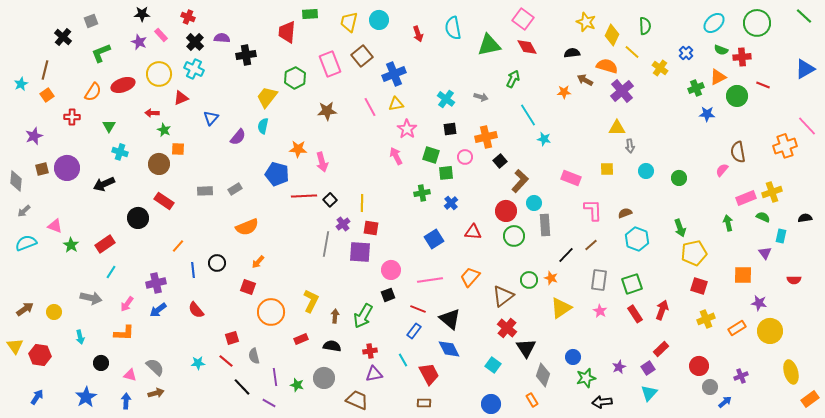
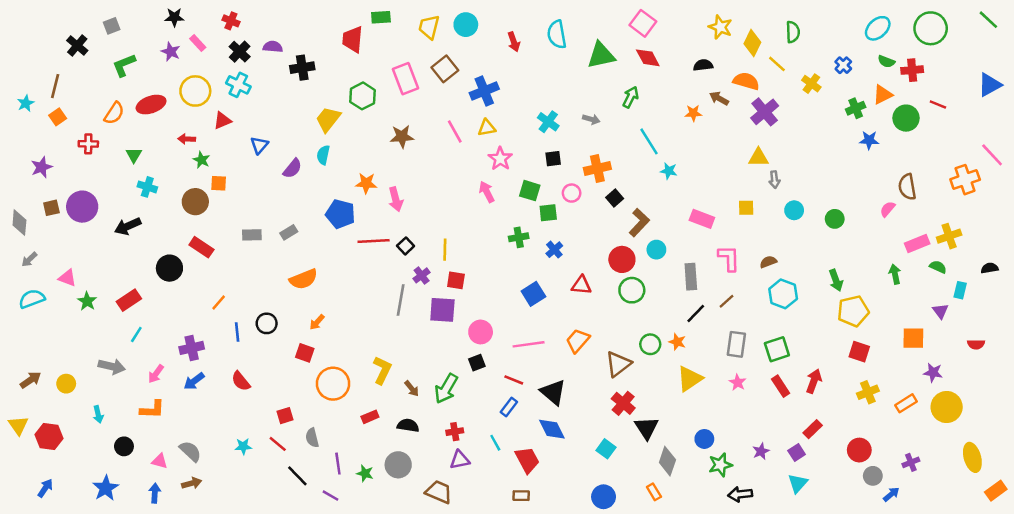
gray rectangle: (545, 225) -> (691, 277), moved
brown arrow: (335, 316) -> (412, 389), turned 136

